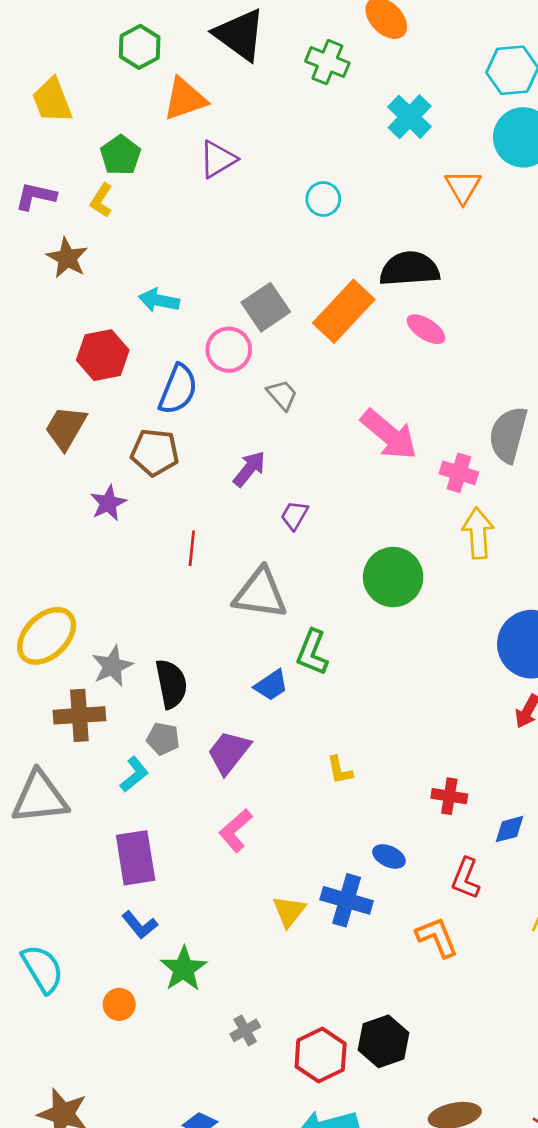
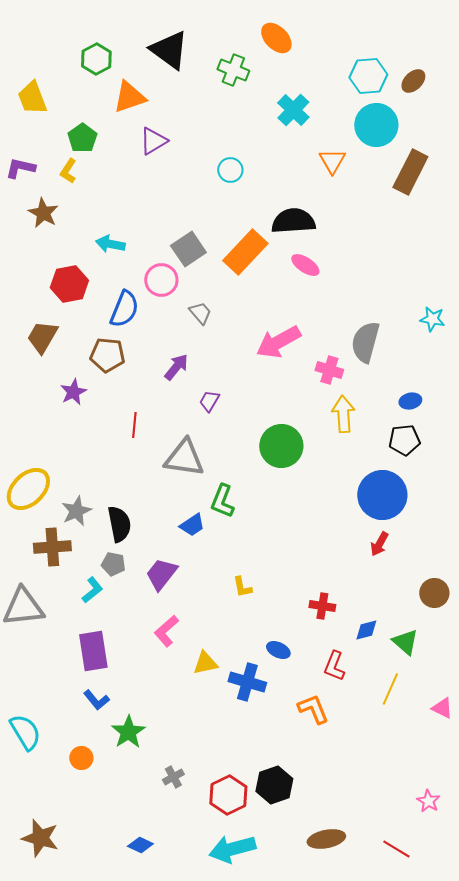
pink arrow: (389, 435) -> (278, 342), turned 111
yellow triangle: (289, 911) -> (205, 663), moved, turned 40

